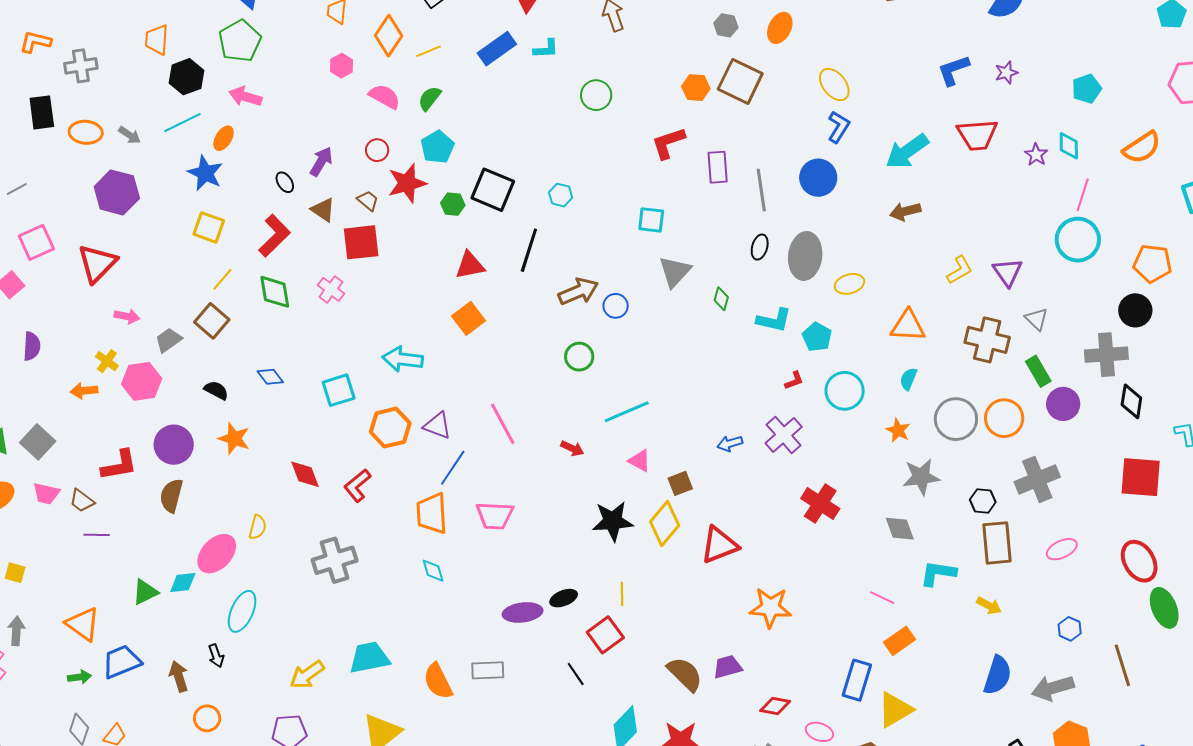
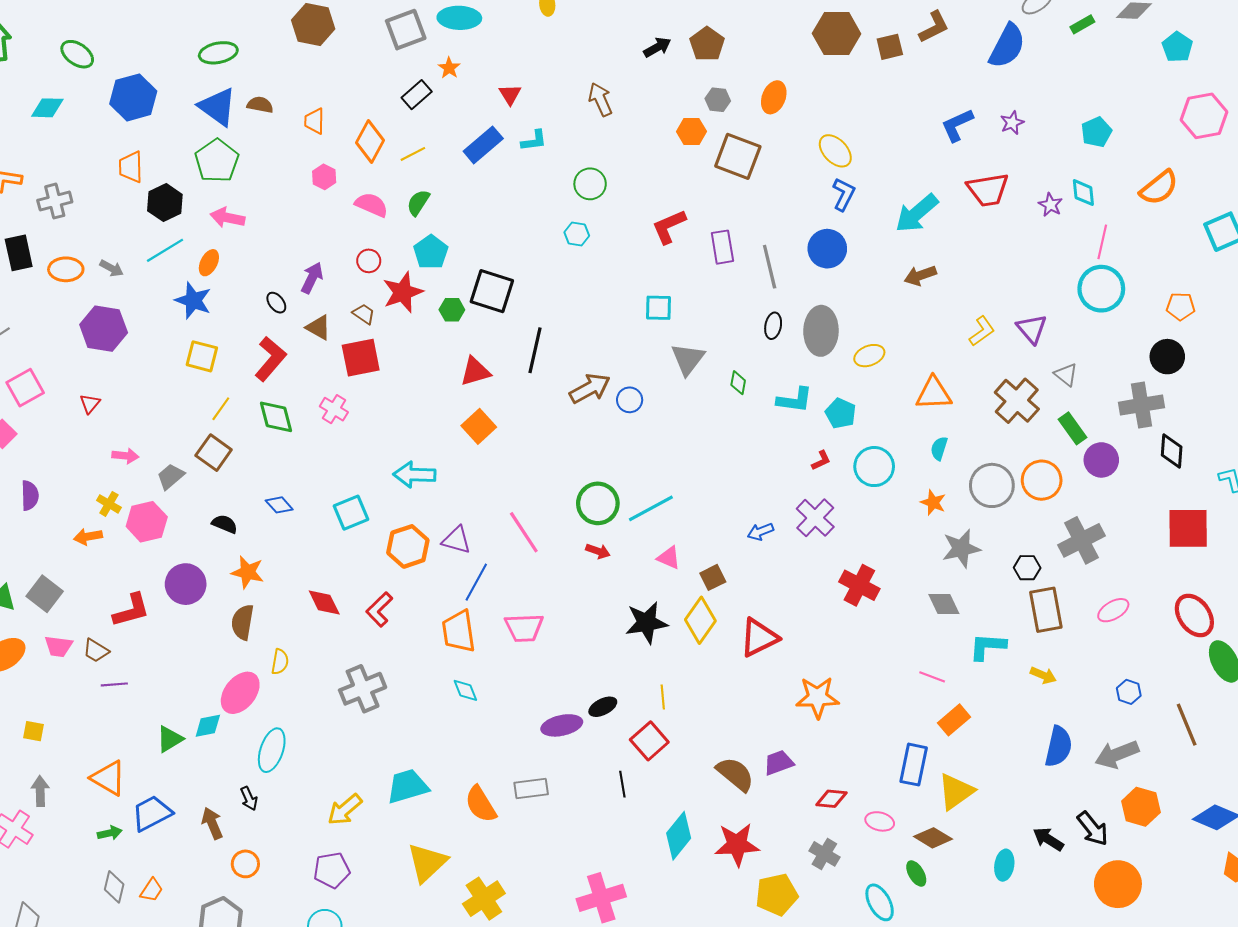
orange hexagon: (696, 88) -> (692, 132), moved
cyan hexagon: (561, 195) -> (577, 234), moved
red triangle: (97, 263) -> (90, 404), size x0.5
orange pentagon: (1152, 263) -> (1181, 306), size x0.7
brown cross: (987, 340) -> (1017, 401), turned 33
green circle: (579, 357) -> (598, 503), moved, size x1.4
brown semicircle: (171, 496) -> (243, 622), moved
black line: (576, 674) -> (622, 784), turned 30

